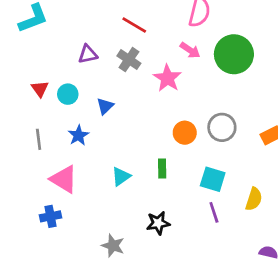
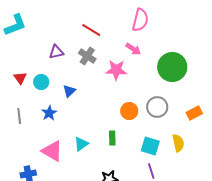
green circle: (234, 54) -> (172, 67), moved
pink star: (167, 78) -> (116, 70), turned -30
pink triangle: (64, 179) -> (52, 151), moved
yellow semicircle: (254, 199) -> (178, 143), moved, turned -30

